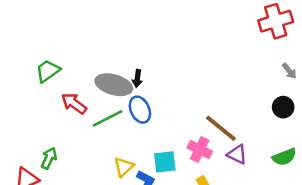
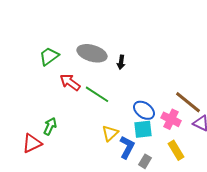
gray ellipse: (114, 85) -> (92, 53), moved
blue ellipse: (140, 110) -> (144, 110), moved, turned -30
green line: (108, 118) -> (97, 94), turned 60

